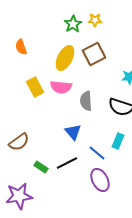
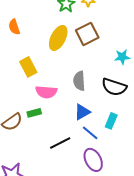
pink semicircle: (61, 87) -> (46, 92), moved
blue triangle: (73, 132) -> (82, 112), moved, turned 42
green rectangle: (41, 167) -> (34, 113), moved, turned -48

